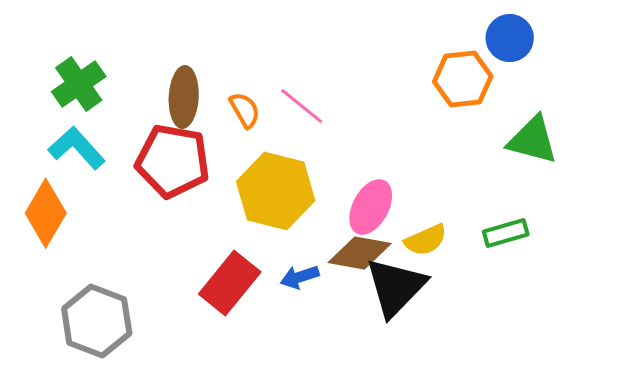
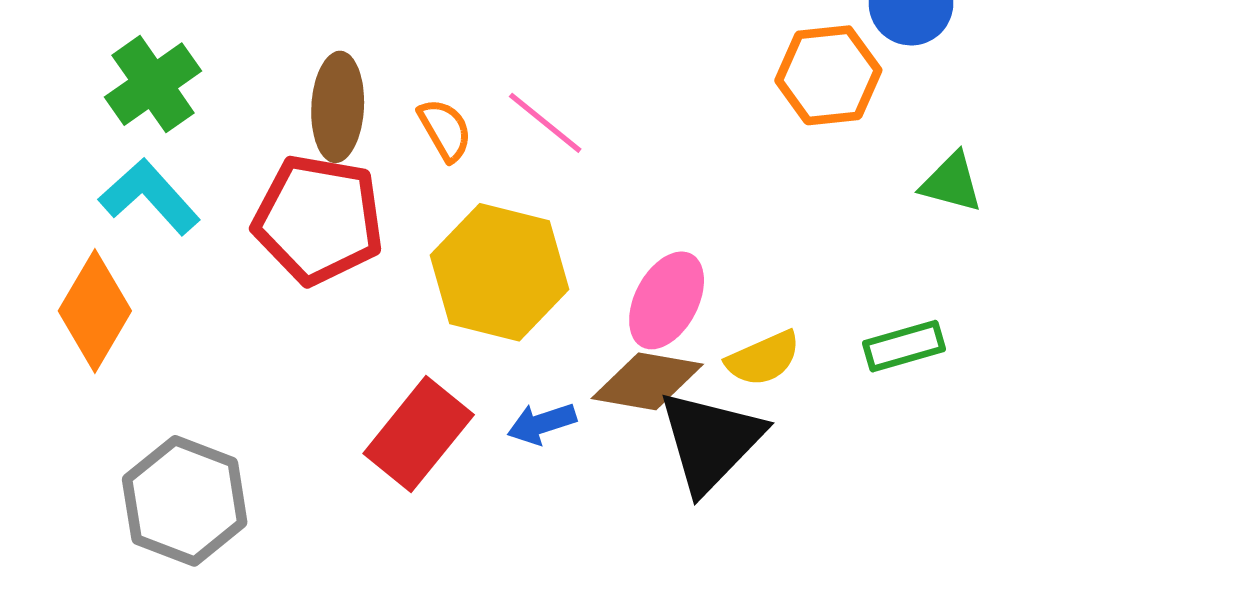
green triangle: (533, 140) -> (951, 183), size x0.7

